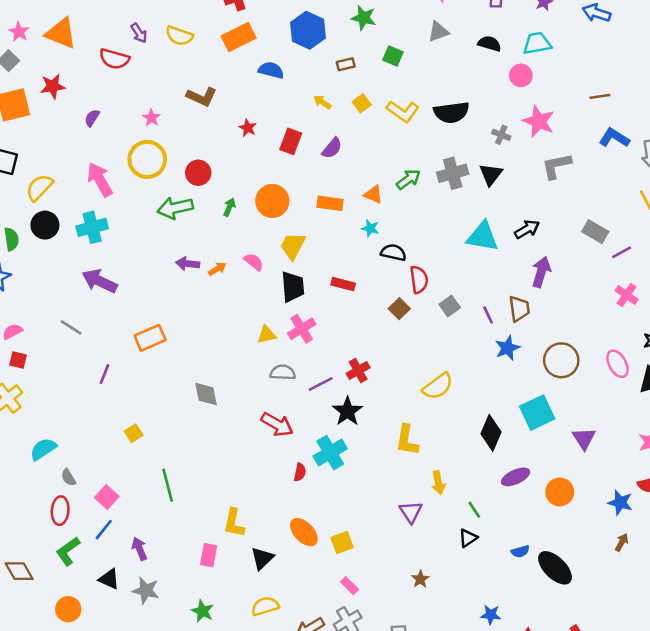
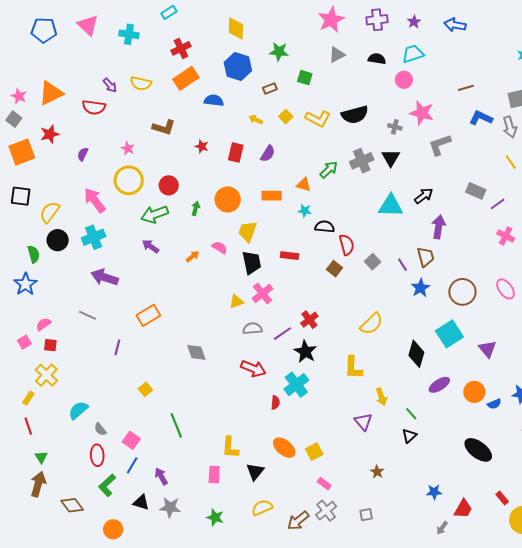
orange triangle: (61, 33) -> (51, 93), turned -40
purple arrow: (188, 264) -> (151, 246), moved, turned 36
blue semicircle: (520, 551) -> (494, 404), moved

